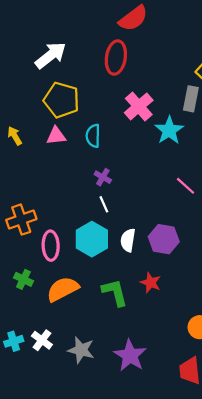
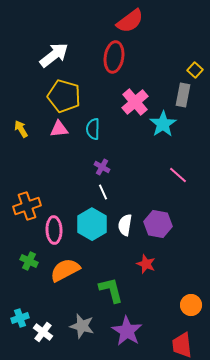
green L-shape: (115, 292) -> (111, 290), moved
white cross: (42, 340) -> (43, 332), moved

